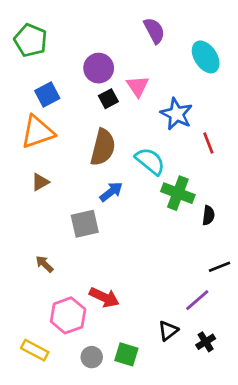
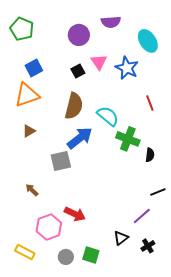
purple semicircle: (154, 31) -> (111, 22), turned 114
purple circle: (99, 68) -> (79, 35), moved
blue star: (176, 114) -> (127, 68), moved
blue arrow: (111, 192) -> (80, 138), size x1.5

